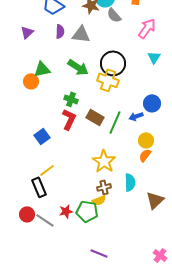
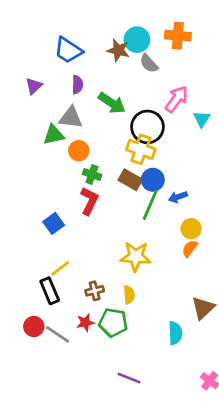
pink arrow: (147, 28) -> (177, 99), moved
gray triangle: (81, 34) -> (71, 118), moved
green arrow: (78, 67) -> (112, 103), moved
orange circle: (31, 81) -> (79, 151), moved
blue circle: (152, 103) -> (153, 180), moved
brown rectangle: (95, 117) -> (130, 180), moved
yellow star: (104, 161) -> (136, 256), turned -30
cyan semicircle: (130, 182) -> (175, 333), moved
brown cross: (104, 187) -> (95, 291), moved
yellow semicircle: (99, 200) -> (129, 295), moved, turned -72

